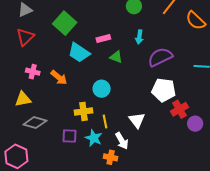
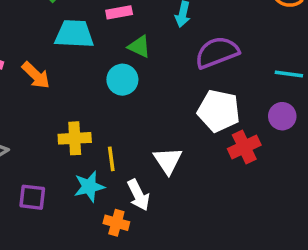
cyan trapezoid: (79, 53) -> (74, 34), turned 145
cyan circle: (102, 89) -> (122, 80), moved
purple circle: (195, 124) -> (282, 116), moved
purple square: (70, 136) -> (32, 197), moved
cyan star: (94, 138) -> (89, 187), turned 30

